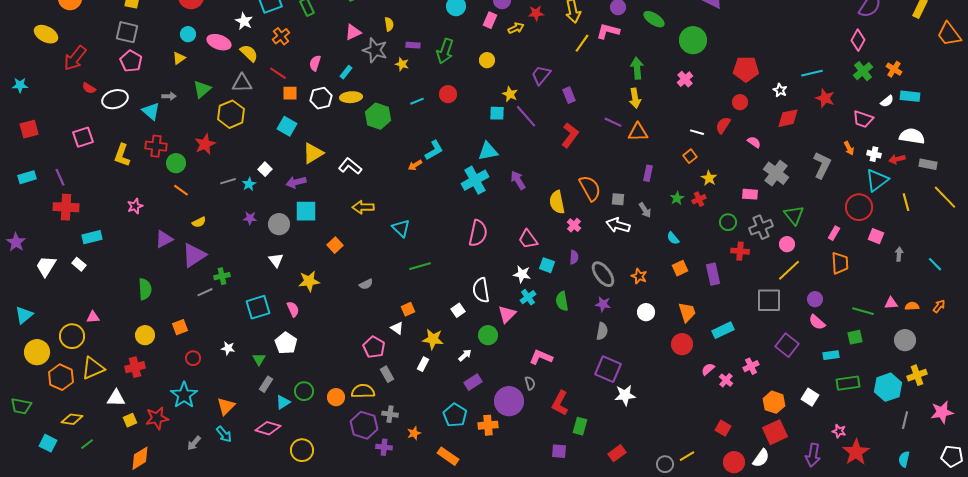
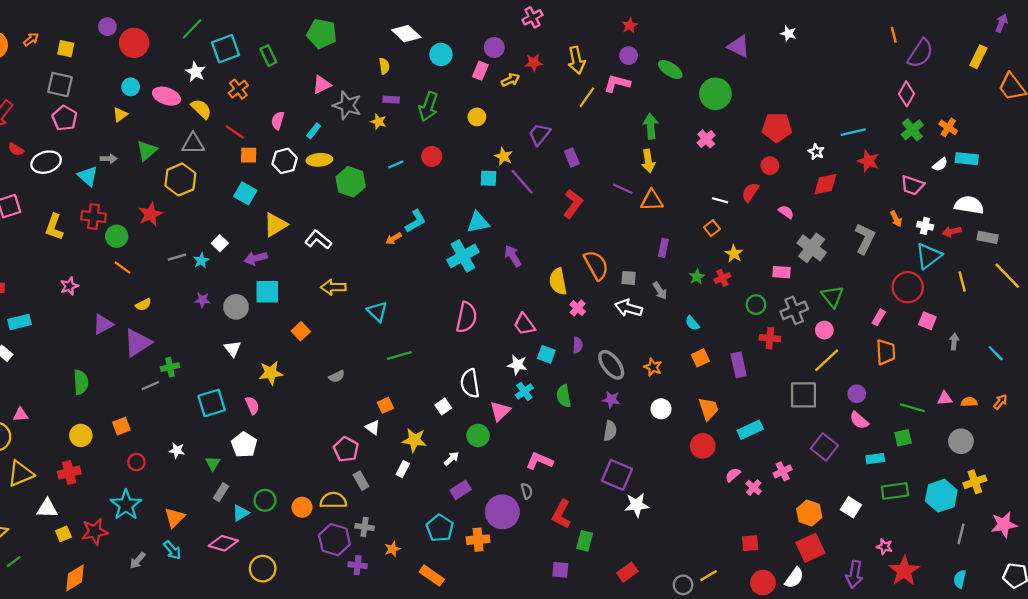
yellow semicircle: (389, 24) -> (384, 66), moved
red square: (723, 428) -> (750, 543), turned -35

